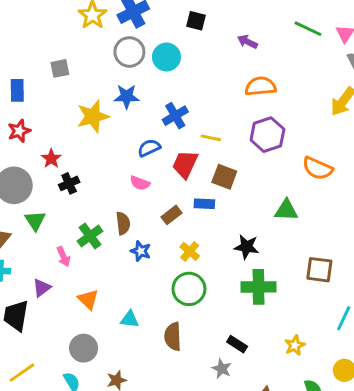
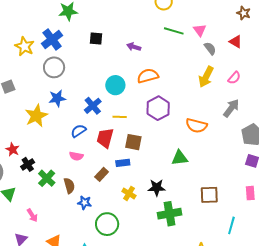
cyan circle: (166, 57) -> (115, 85), moved
green cross: (90, 236) -> (47, 178), moved
yellow cross: (190, 251) -> (129, 193), moved
green circle: (189, 289) -> (107, 224), moved

